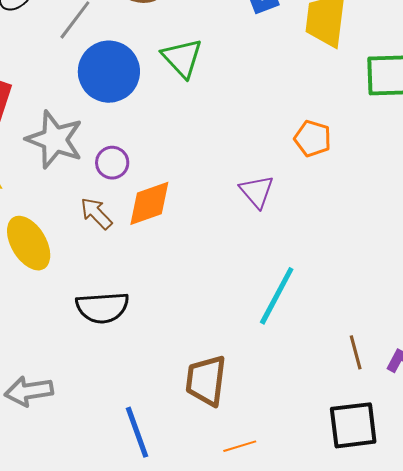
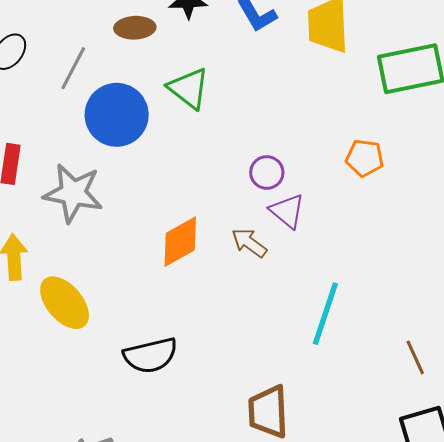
orange pentagon: (313, 139) -> (365, 158), moved
purple circle: (112, 163) -> (267, 172), moved
brown arrow: (96, 213) -> (249, 243), moved

